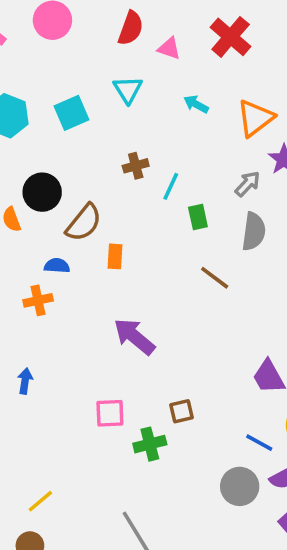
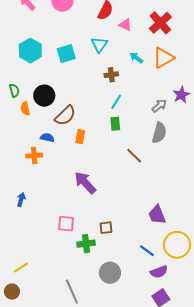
orange triangle: (255, 118) -> (163, 58), moved
brown cross: (136, 166) -> (111, 75), moved
green rectangle: (198, 217) -> (115, 124), moved
gray circle: (240, 486) -> (110, 273), moved

